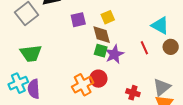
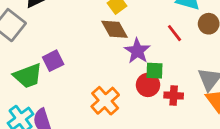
purple square: (78, 20) -> (53, 61), moved
green square: (101, 51) -> (154, 71), moved
red circle: (98, 79) -> (148, 85), moved

